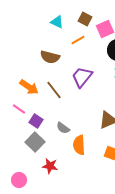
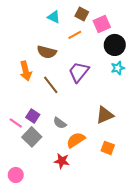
orange arrow: (29, 87) -> (26, 71), moved, turned 42
pink line: (19, 109) -> (16, 123), moved
orange semicircle: (79, 145) -> (76, 140), turned 60
red star: (50, 166) -> (62, 161), moved

